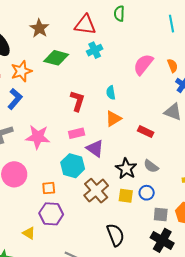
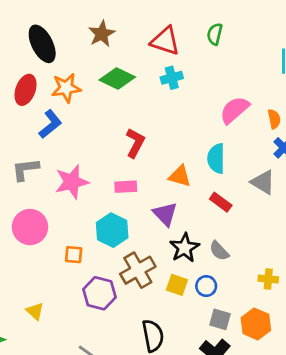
cyan semicircle: (111, 93) -> (216, 158), moved, size x1.5
orange triangle: (113, 119) -> (180, 176), turned 36
pink star: (38, 137) -> (72, 182), turned -30
purple triangle: (95, 148) -> (165, 214), moved
purple hexagon: (51, 214) -> (99, 293), moved

